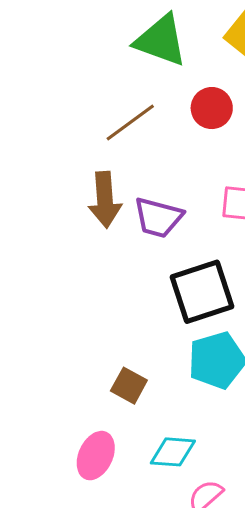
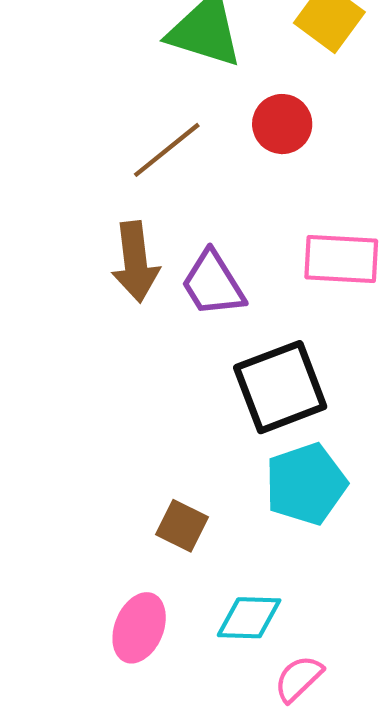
purple trapezoid: (158, 217) -> (213, 284), turned 46

